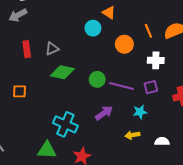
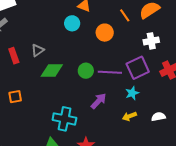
white cross: (156, 60) -> (151, 41), moved
purple square: (151, 87) -> (138, 68), size x1.6

